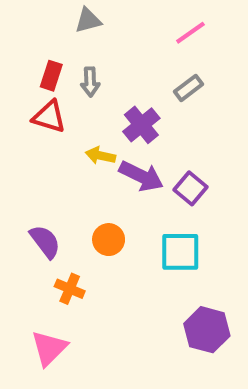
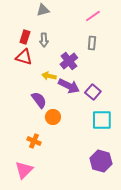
gray rectangle: (188, 88) -> (92, 43), turned -48
purple semicircle: (45, 242) -> (39, 100), moved
cyan square: (180, 252) -> (102, 120), moved

